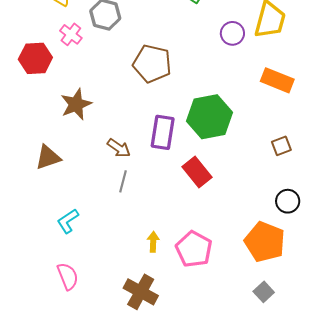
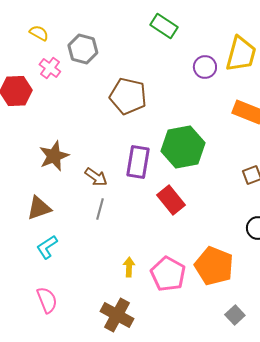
brown star: (76, 104) -> (54, 156), moved
brown triangle: (48, 157) -> (39, 208), moved
orange pentagon: (265, 242) -> (214, 266), moved

